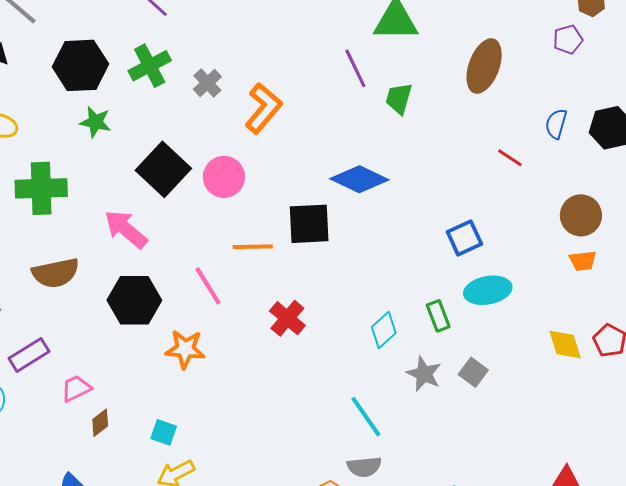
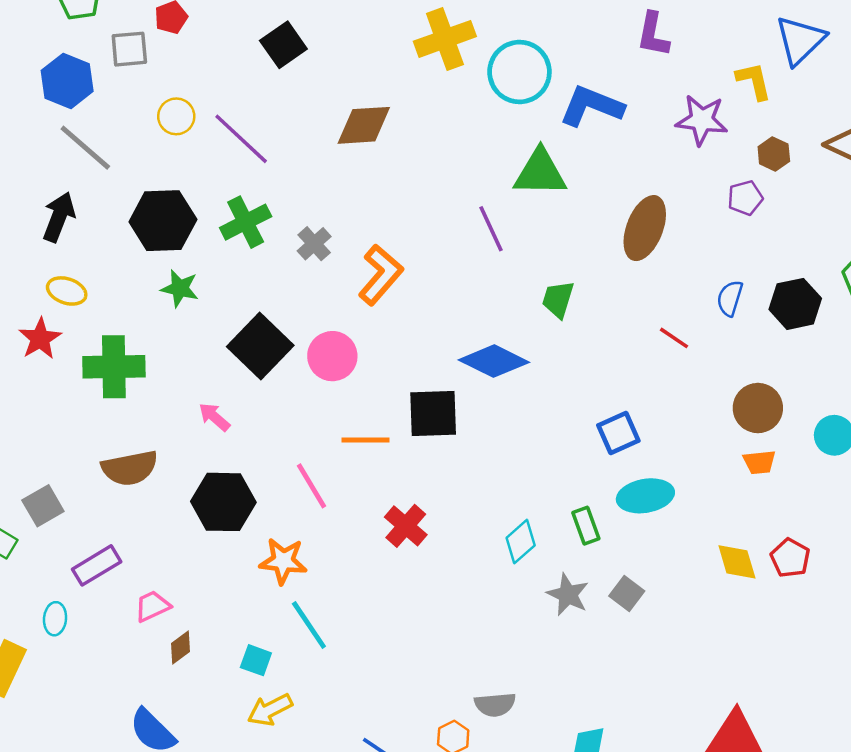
green trapezoid: (399, 98) -> (558, 299), moved
pink arrow: (126, 229) -> (214, 417), size x0.6
cyan line: (366, 417) -> (309, 625), moved

